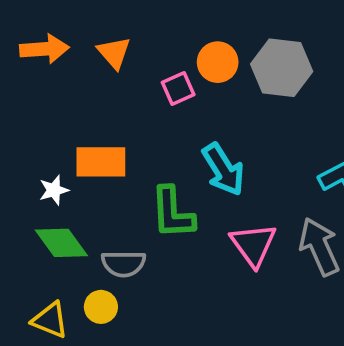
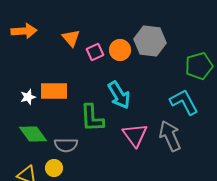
orange triangle: (114, 53) -> (71, 38), moved
orange circle: (218, 62) -> (120, 50), moved
white star: (54, 190) -> (28, 97), moved

